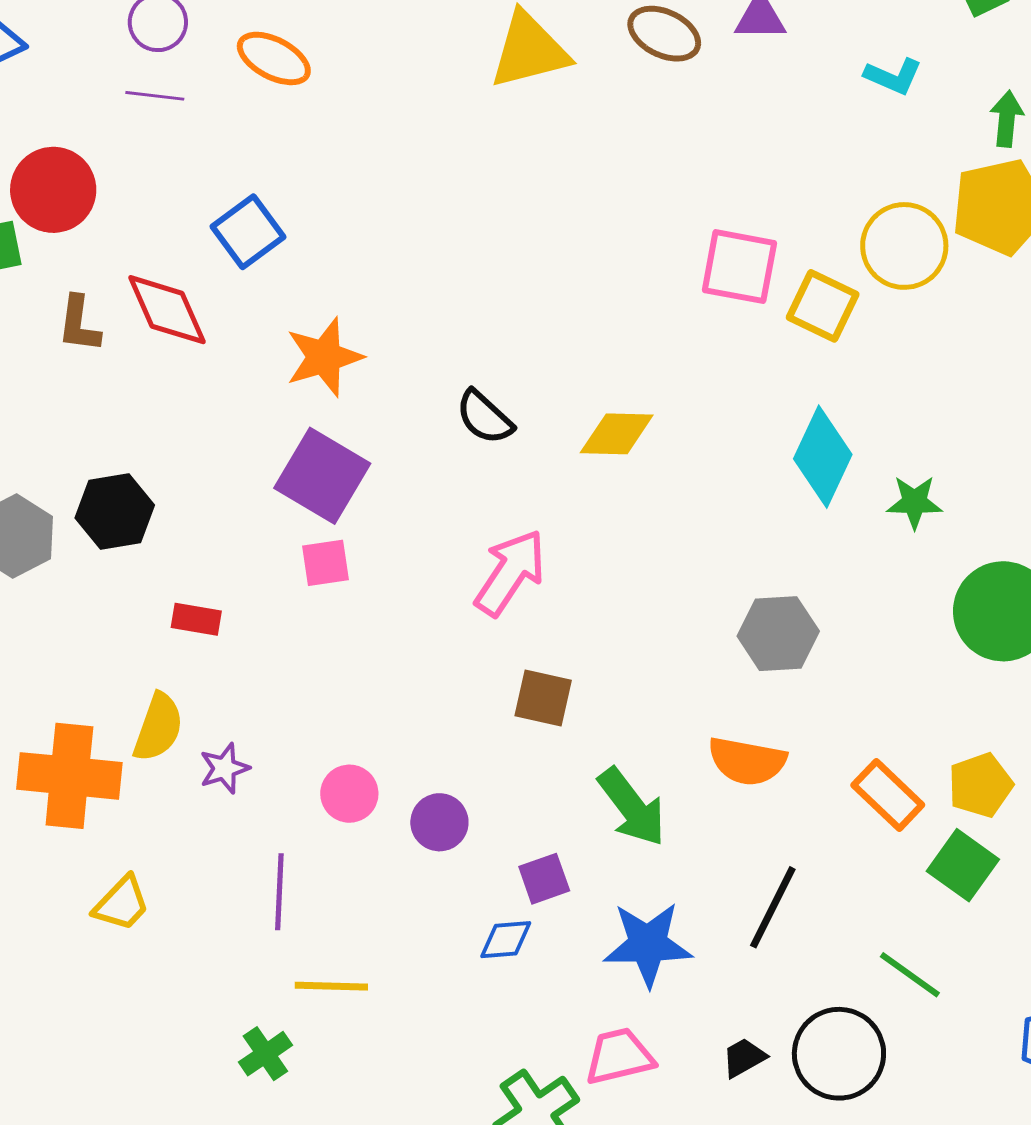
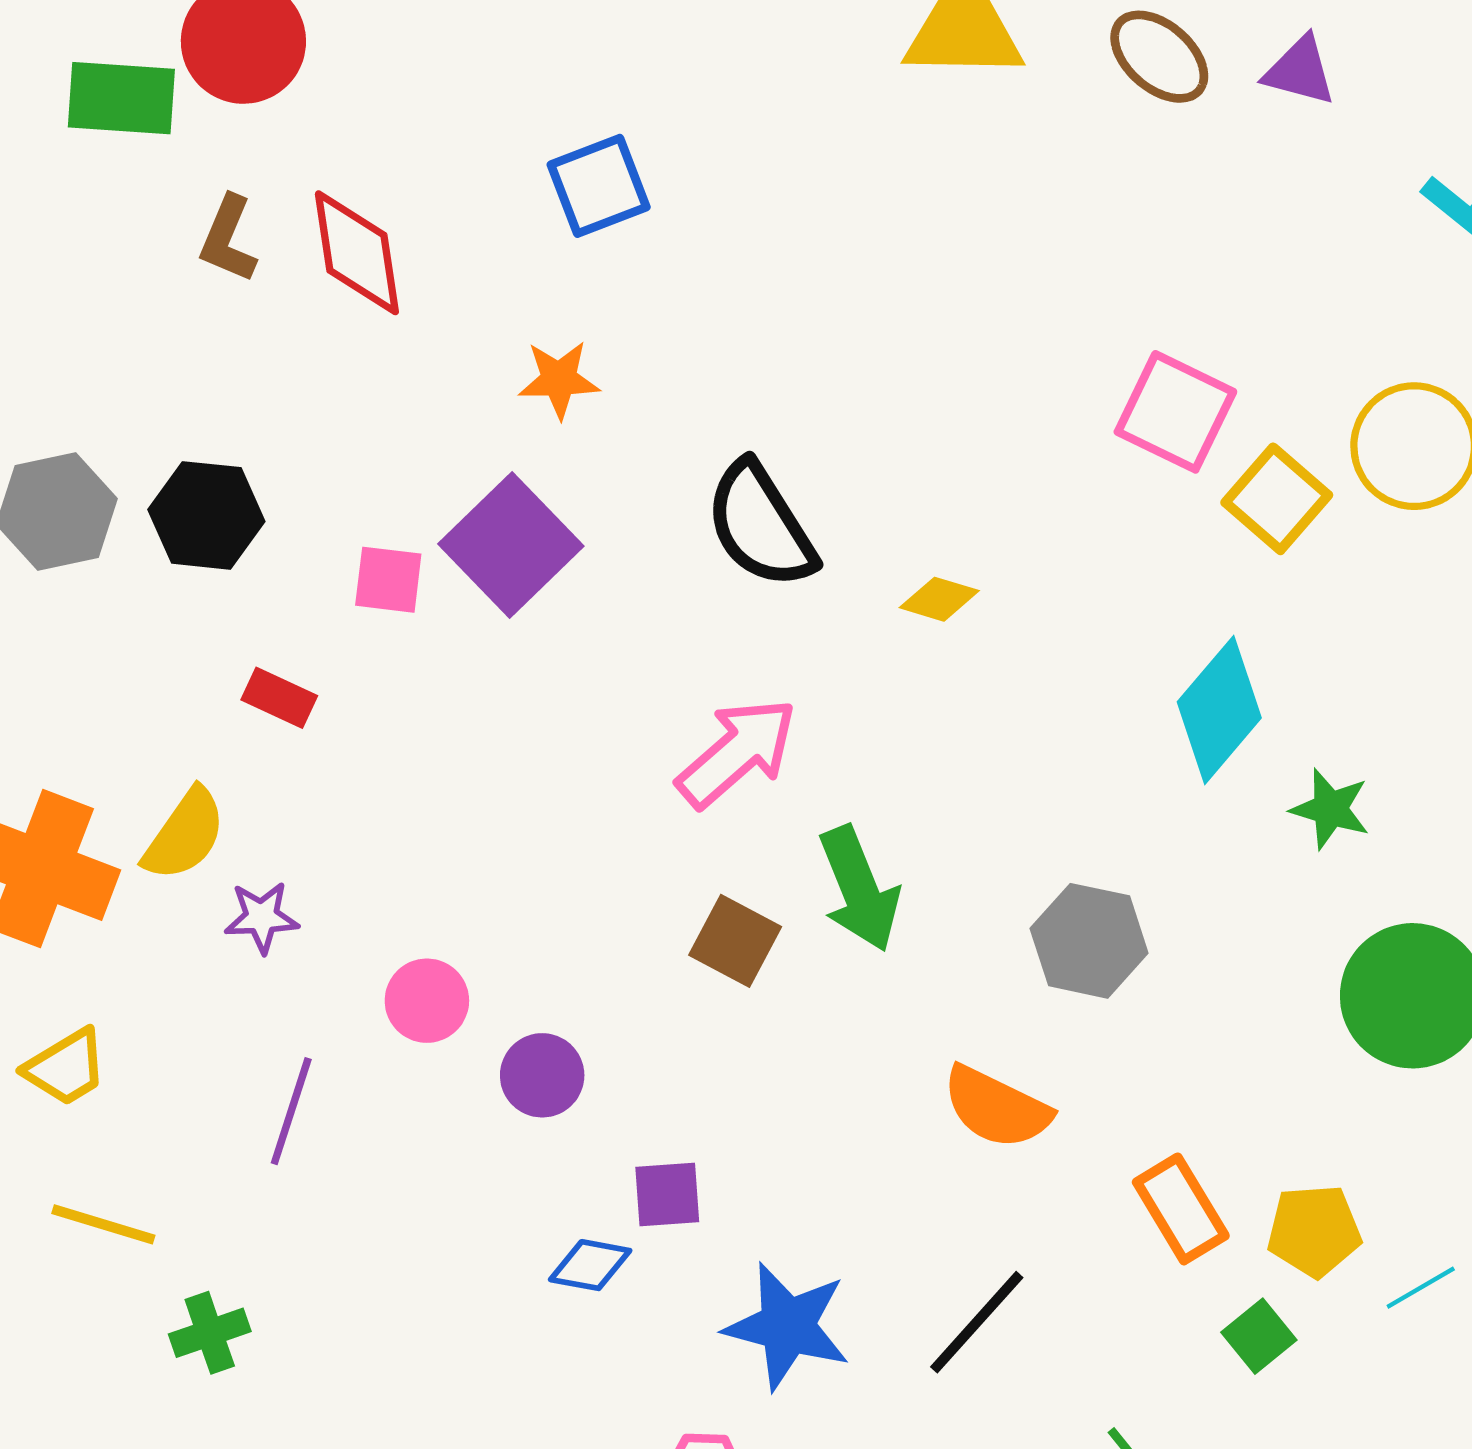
blue square: (248, 232) -> (599, 186), moved
orange star: (324, 357) -> (559, 379), size x0.7
black semicircle: (485, 417) -> (761, 525), size x1.5
yellow diamond: (617, 434) -> (939, 599), size x0.7
pink square: (326, 563) -> (388, 580), moved
green arrow: (632, 807) -> (859, 889), moved
green square: (963, 865) -> (1259, 1336), size x0.7
yellow line: (331, 986) -> (103, 1224), moved

